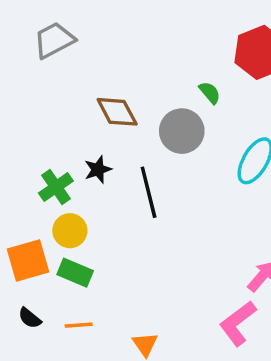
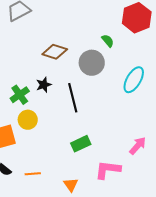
brown diamond: (117, 112) -> (55, 52), turned -45
green rectangle: (75, 273) -> (81, 144), moved, turned -48
pink L-shape: (238, 323) -> (108, 170), moved, turned 44

